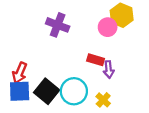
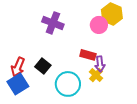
blue square: (20, 91) -> (18, 84), turned -30
black square: (47, 91) -> (43, 66), moved, size x0.7
yellow cross: (103, 100) -> (96, 75), moved

